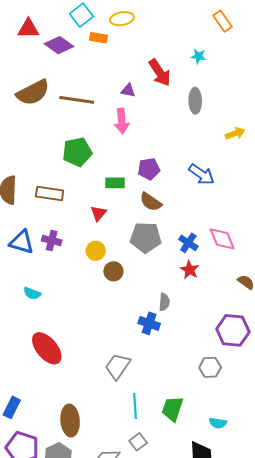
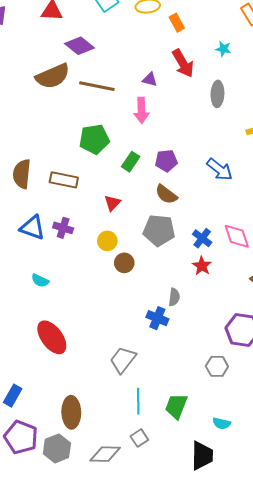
orange rectangle: (98, 38) -> (177, 23), moved, turned 48
purple diamond: (59, 45) -> (79, 46), moved
green rectangle: (115, 183) -> (131, 162), moved, turned -60

